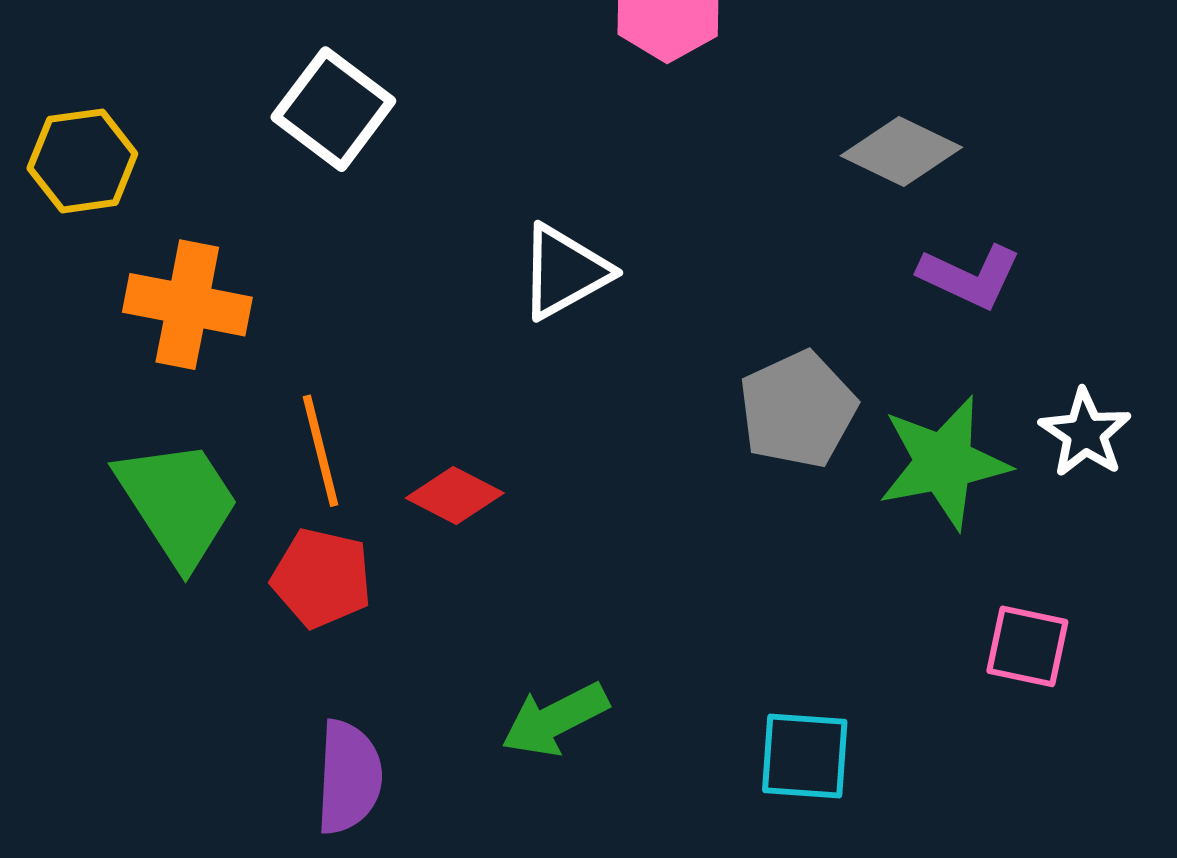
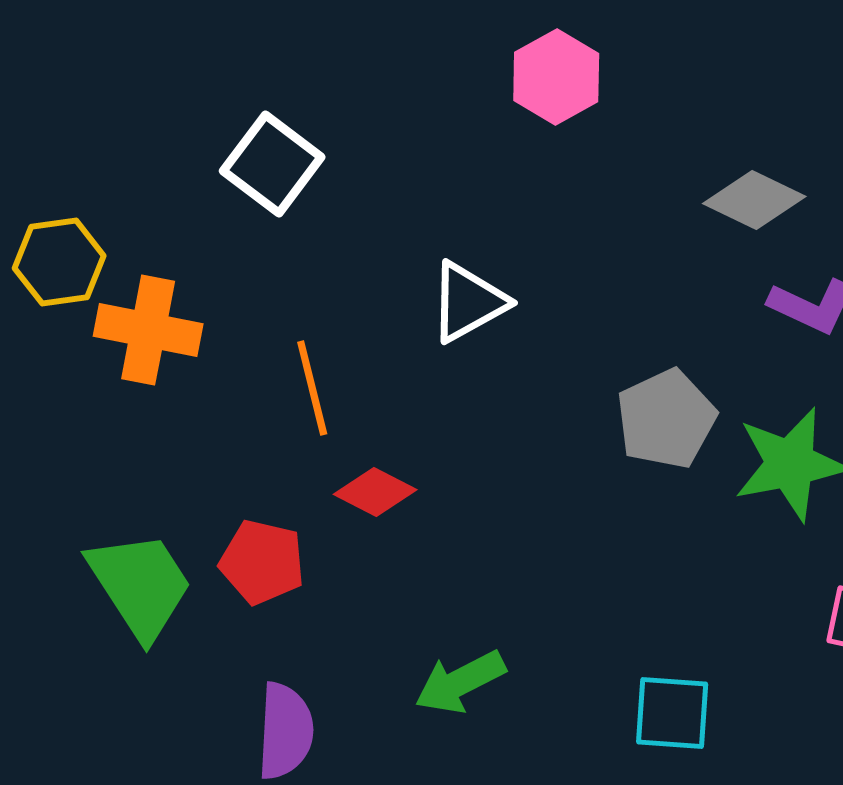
yellow hexagon: (82, 161) -> (59, 262), moved
orange line: (320, 451) -> (312, 388), moved
green trapezoid: (178, 503) -> (140, 585), moved

